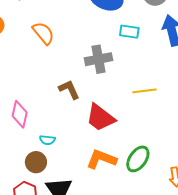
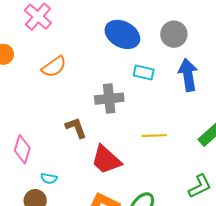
orange semicircle: (43, 33) -> (54, 67), turned 90

